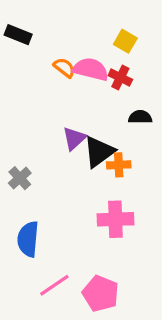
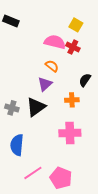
orange semicircle: (64, 68) -> (52, 66), moved
black semicircle: (140, 117) -> (85, 80), moved, turned -56
black triangle: (99, 152) -> (36, 107), moved
gray cross: (20, 178) -> (12, 108), turned -32

